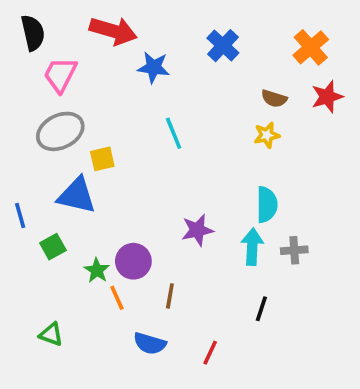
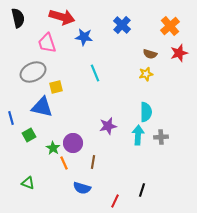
pink trapezoid: (60, 75) -> (47, 43), moved, turned -45
black line: (261, 309) -> (142, 190), moved
red line: (210, 353) -> (115, 201), moved

